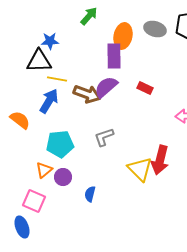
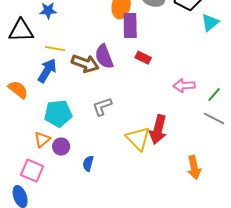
purple rectangle: (114, 56) -> (130, 26), moved
black triangle: (39, 61) -> (21, 31), moved
purple semicircle: (106, 87) -> (104, 57), turned -70

